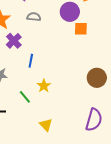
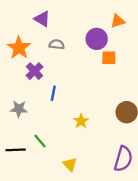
yellow star: (44, 86) -> (81, 121), moved
green line: (25, 97) -> (40, 141), moved

